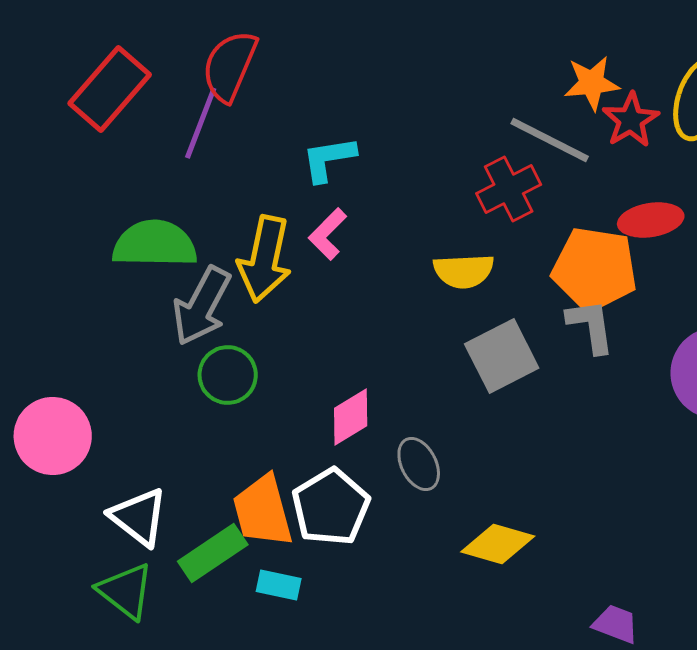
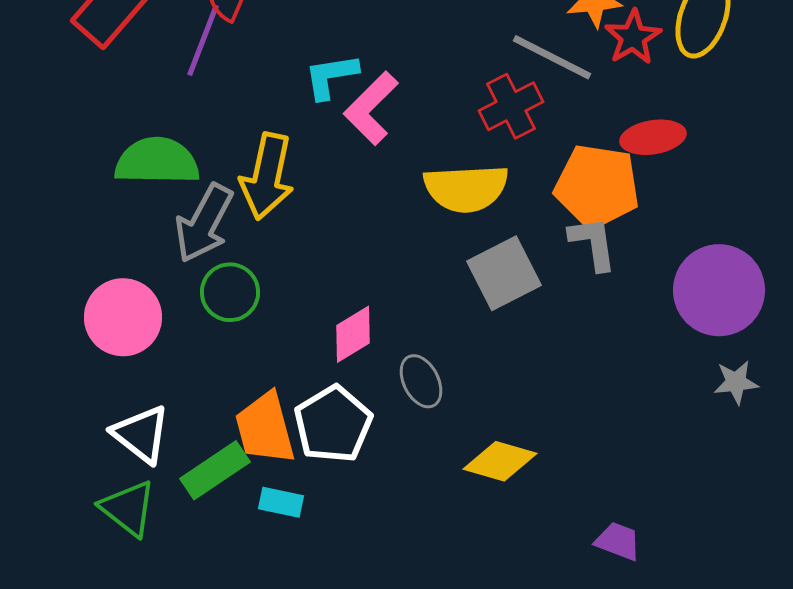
pink L-shape: (328, 234) -> (371, 108), moved, size x1.4
yellow semicircle: (464, 271) -> (466, 188), size x1.4
pink circle: (53, 436) -> (123, 317), moved

